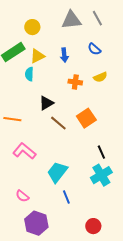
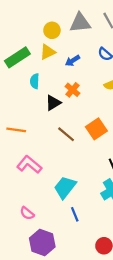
yellow circle: (32, 27) -> (52, 30), moved
blue arrow: (64, 55) -> (73, 61), turned 64
yellow triangle: (37, 56) -> (48, 52), moved
orange cross: (75, 82) -> (73, 90), moved, turned 32
black triangle: (46, 103) -> (53, 103), moved

